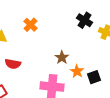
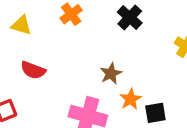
black cross: (84, 20) -> (130, 17), moved

